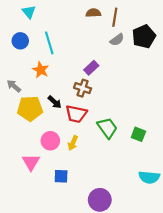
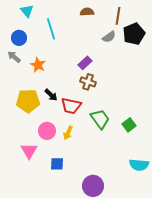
brown line: (115, 17) -> (118, 16), moved
cyan line: (49, 43) -> (51, 29), moved
gray arrow: (14, 86) -> (14, 57), moved
brown cross: (83, 88) -> (88, 82), moved
green square: (138, 134) -> (129, 125), turned 32

